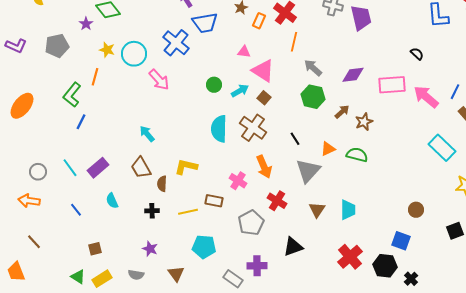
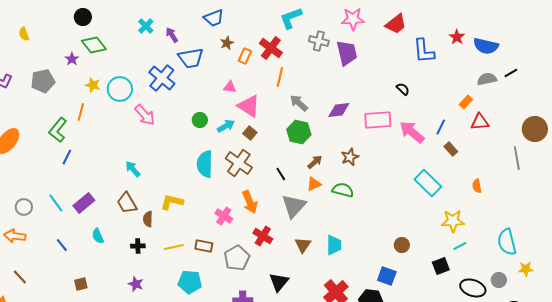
brown arrow: (342, 112) -> (315, 162), moved
brown rectangle: (214, 201) -> (204, 246), moved
black triangle: (293, 247) -> (279, 282), turned -30

